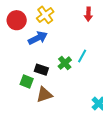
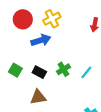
cyan line: (82, 56) -> (86, 72), moved
green square: (27, 81) -> (15, 70), moved

